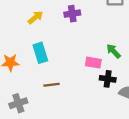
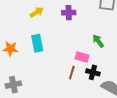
green arrow: (114, 51) -> (98, 41), moved
brown line: (51, 85) -> (72, 73), moved, turned -72

